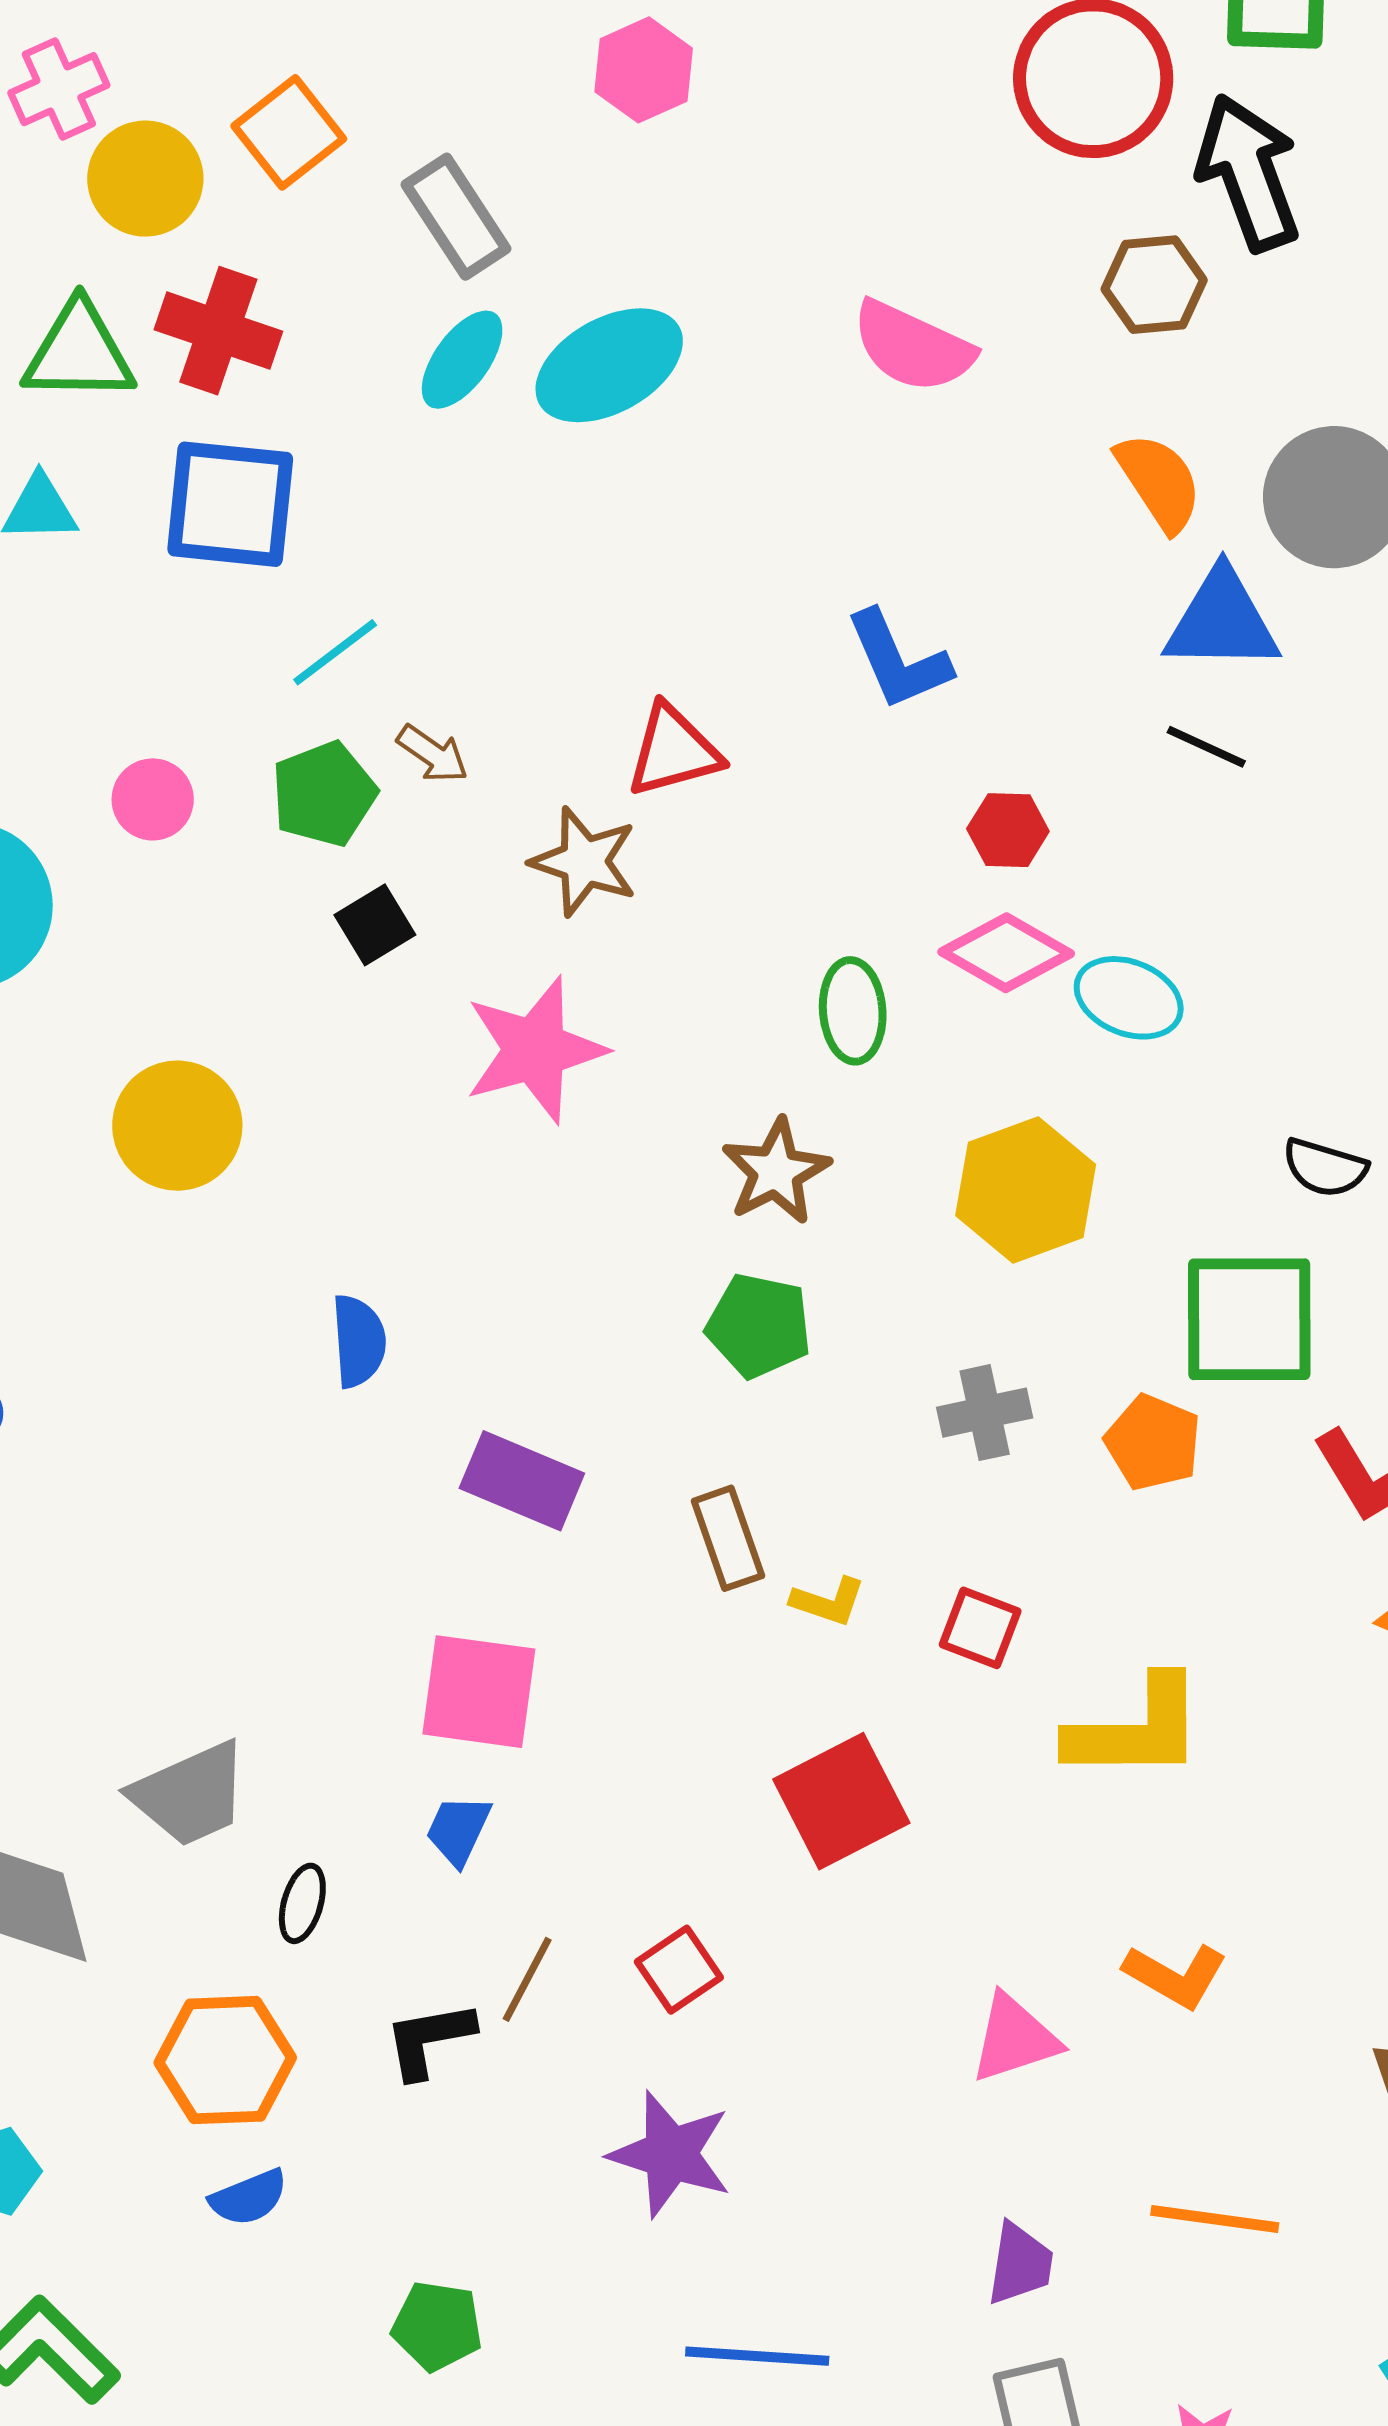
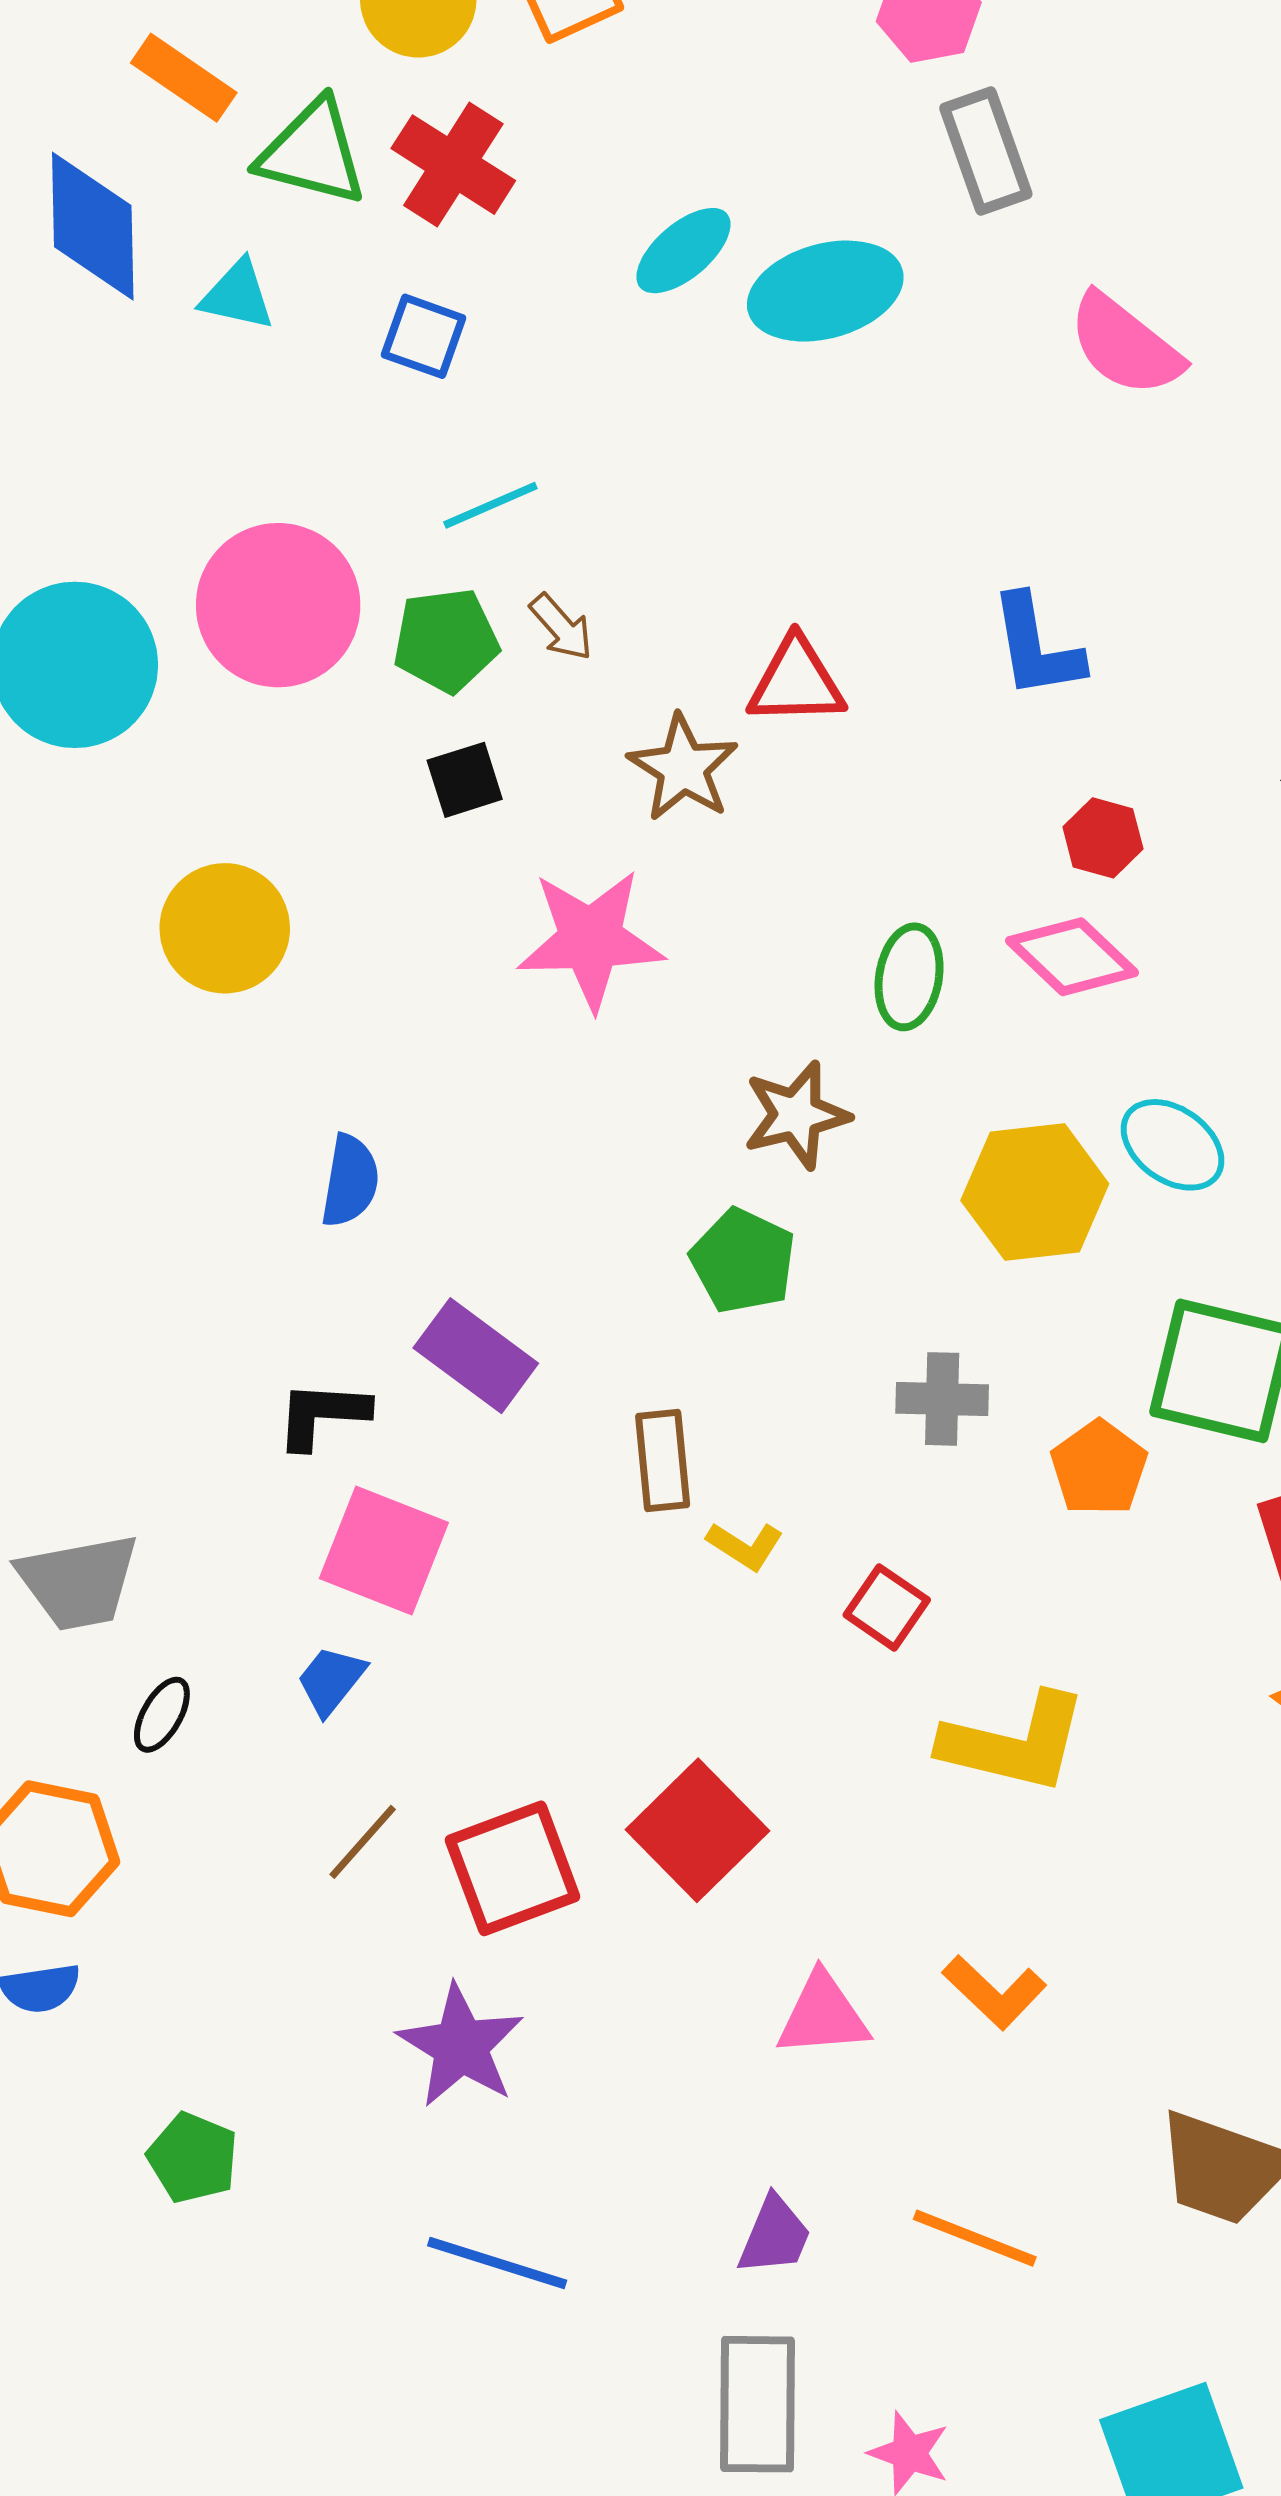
gray rectangle: (456, 217) -> (986, 151), moved
blue square: (230, 504) -> (424, 336), size x0.6
pink circle: (153, 799) -> (278, 605), size x2.0
cyan ellipse: (1129, 998) -> (1173, 1145), moved
red square: (841, 1801) -> (697, 1830), moved, turned -31
red square: (679, 1970) -> (513, 1868), size x1.6
black L-shape: (429, 2039) -> (322, 1415), moved

